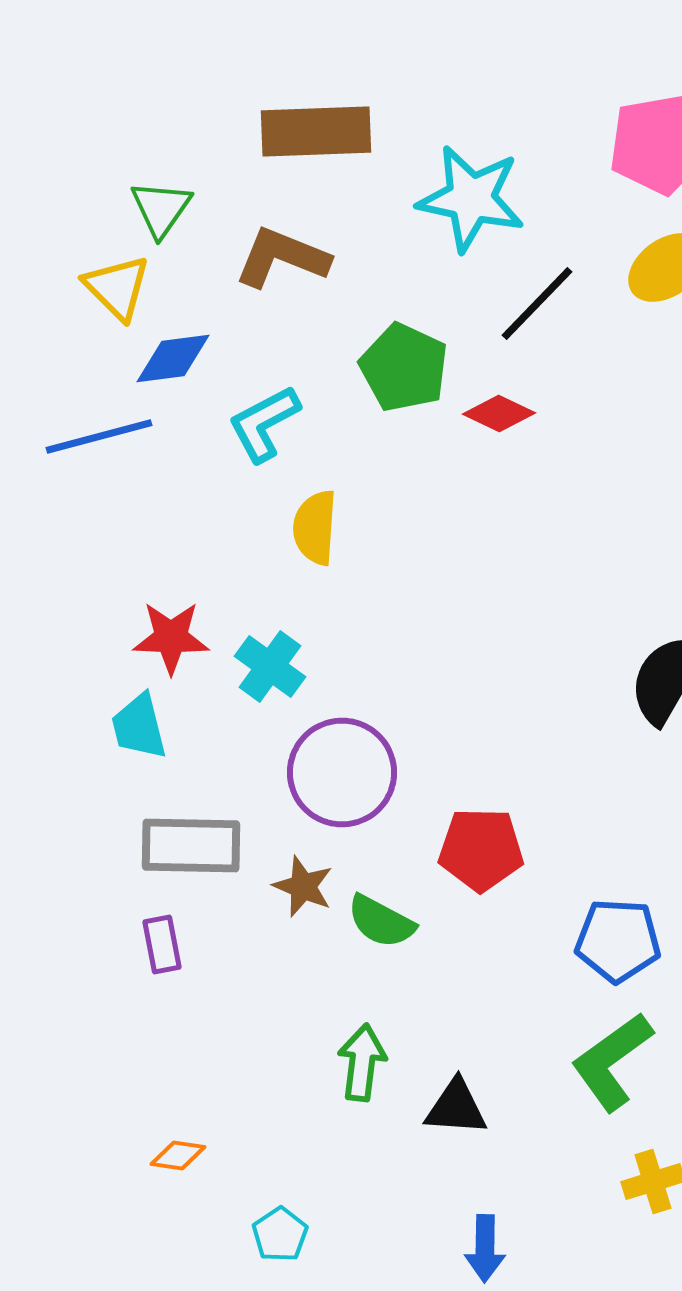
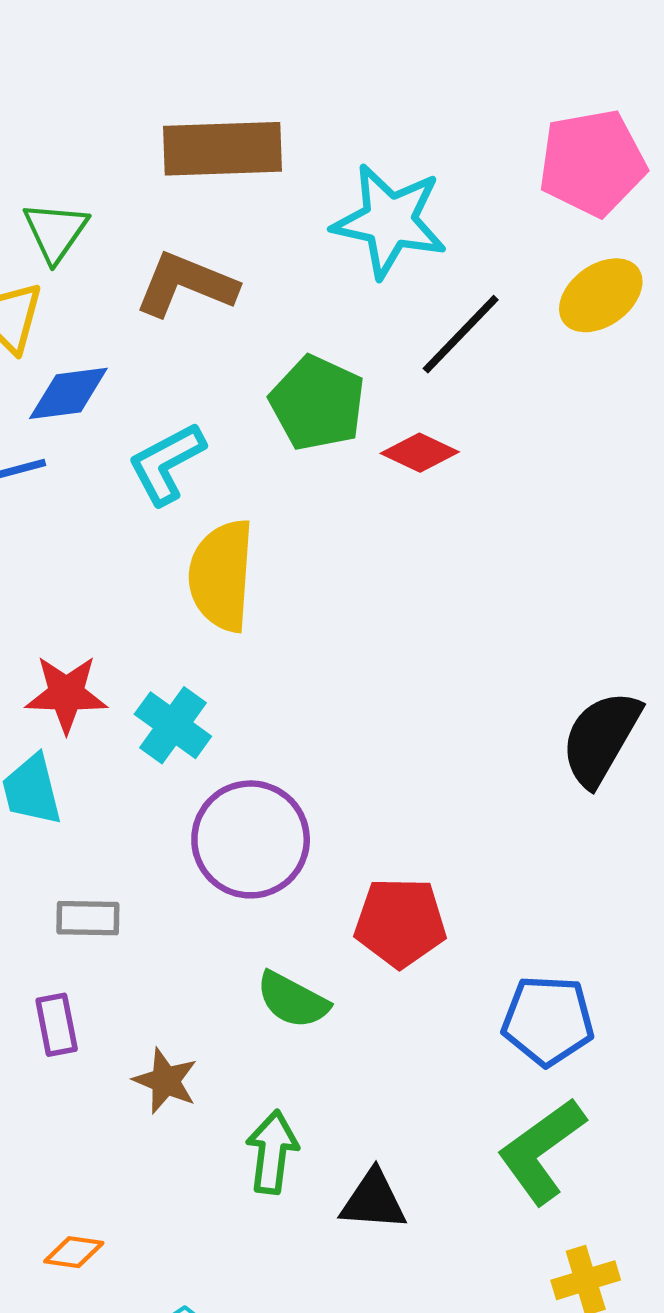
yellow semicircle: (315, 528) -> (221, 575), size x1.4
gray rectangle: (191, 846) -> (88, 918), size x0.6
brown star: (303, 886) -> (165, 1081), moved

